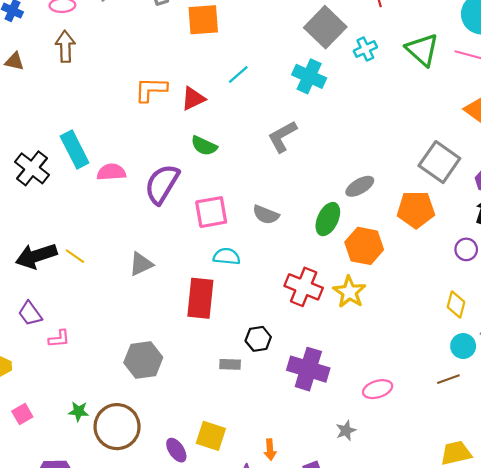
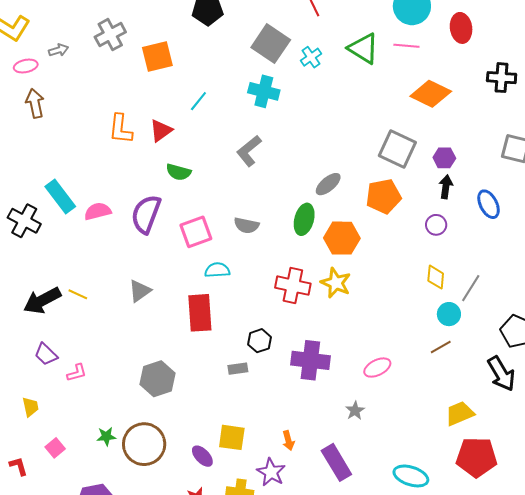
orange L-shape: (151, 89) -> (121, 129), turned -76

